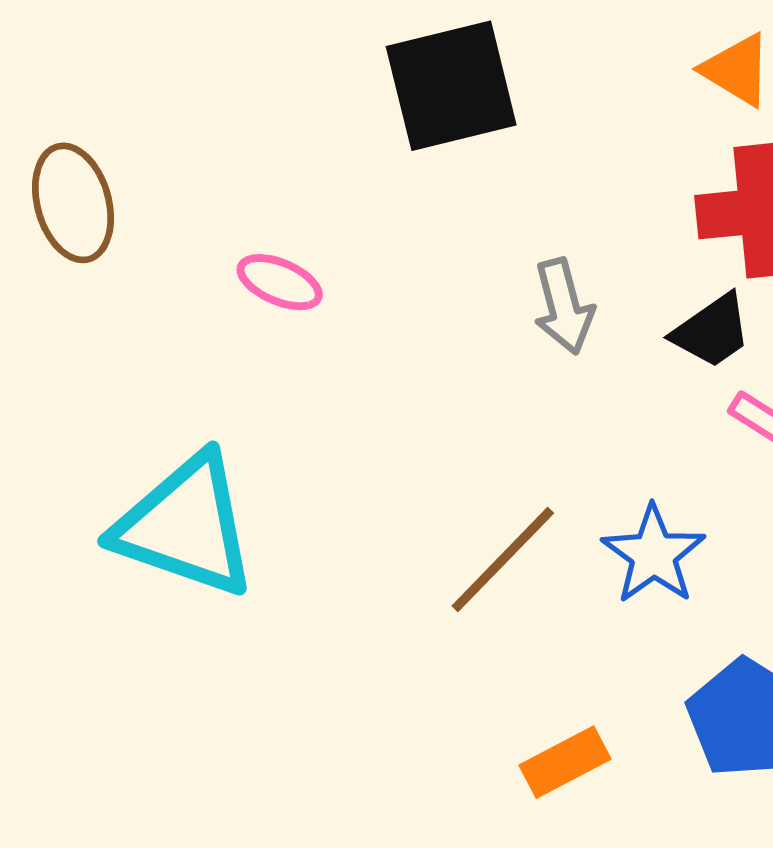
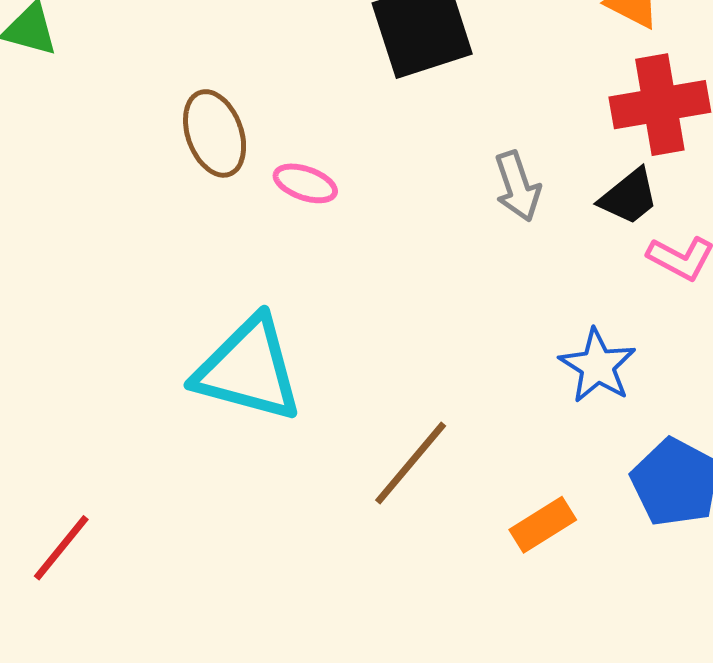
brown ellipse: (73, 203) -> (215, 133), moved
brown line: (503, 559) -> (411, 463), moved

